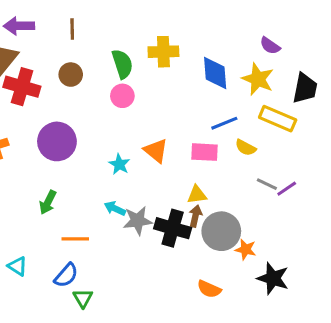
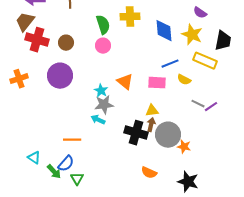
brown circle: (71, 75) -> (66, 43), moved
green arrow: (48, 202) -> (54, 172), moved, turned -70
gray star: (138, 221) -> (104, 105), moved
black star: (273, 278) -> (188, 182), moved
orange semicircle: (209, 289) -> (149, 173), moved

